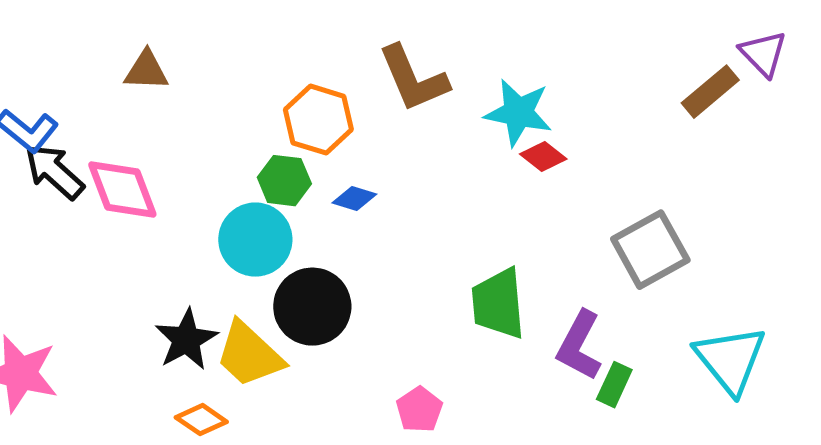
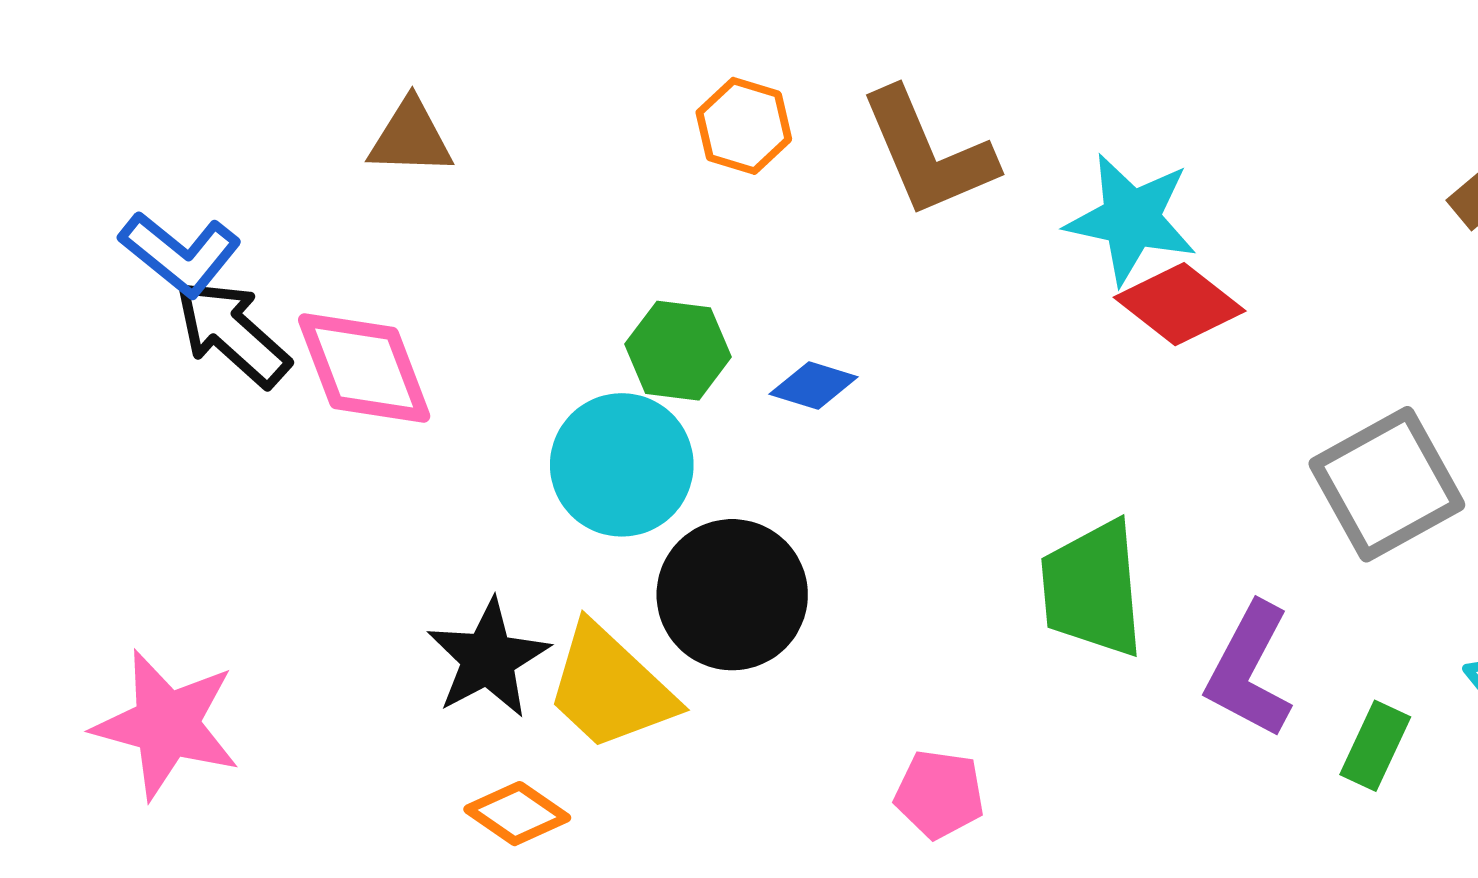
orange hexagon: (318, 120) -> (744, 126), moved, size x0.7
red diamond: (543, 157) -> (1180, 304), size x1.4
green rectangle: (614, 385) -> (1375, 746), moved
pink pentagon: (419, 410) -> (939, 794), turned -30

